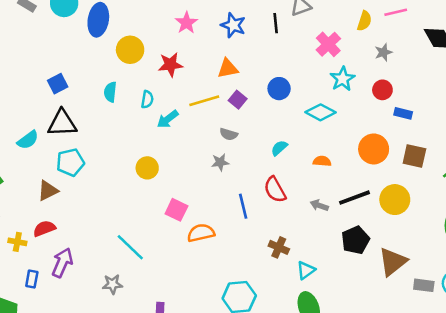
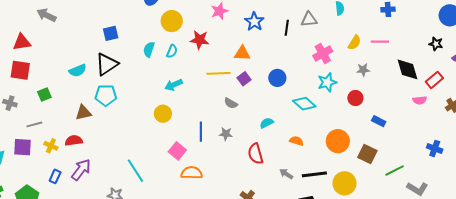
cyan semicircle: (147, 99) -> (172, 51), moved
blue rectangle: (403, 113) -> (379, 121), moved
cyan arrow: (168, 119) -> (174, 85), moved
black triangle: (62, 123) -> (107, 64), turned -45
gray star: (220, 162) -> (226, 134), moved
blue line: (243, 206) -> (201, 132), moved

